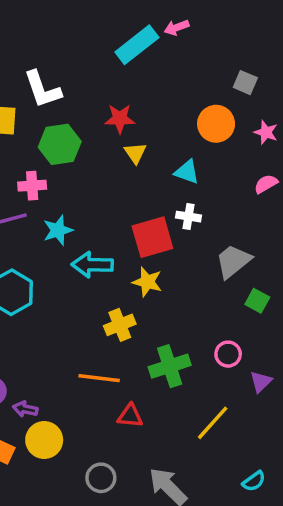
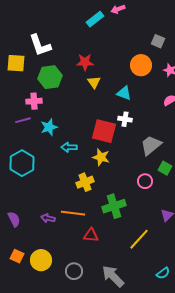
cyan rectangle: (137, 45) -> (95, 19), size x0.7
red square: (152, 237) -> (104, 131), turned 30
cyan arrow: (92, 265) -> (69, 147), size x0.7
pink circle: (228, 354) -> (145, 181), moved
purple arrow: (25, 409) -> (48, 218), moved
yellow circle: (44, 440) -> (41, 260), moved

